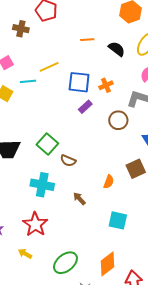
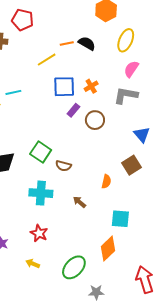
black semicircle: (117, 49) -> (87, 43), moved
yellow line: (49, 67) -> (47, 60), moved
brown circle: (118, 120) -> (95, 120), moved
red star: (35, 224) -> (39, 233), size x0.7
orange diamond: (108, 264) -> (108, 249), moved

